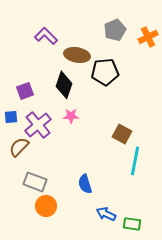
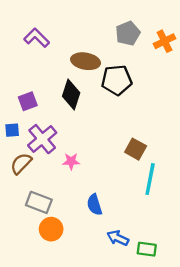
purple L-shape: (46, 36) -> (37, 38), moved
pink star: (71, 116) -> (71, 161), moved

